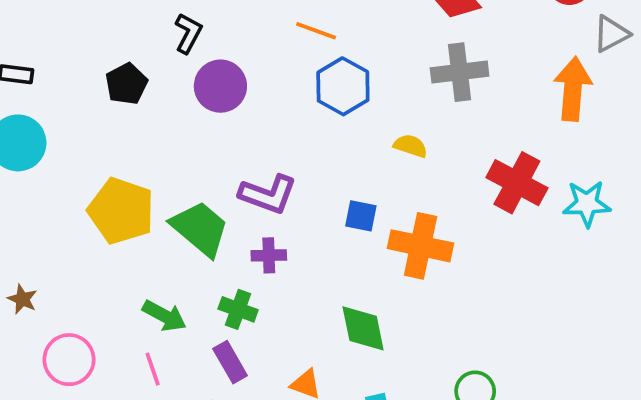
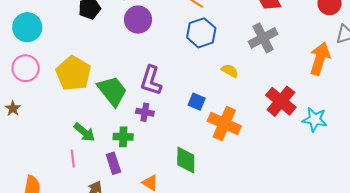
gray cross: (460, 72) -> (263, 38), turned -32
purple L-shape: (268, 194) -> (151, 81), turned 76
green cross: (238, 309) -> (123, 137), turned -30
pink circle: (69, 360) -> (26, 68), moved

